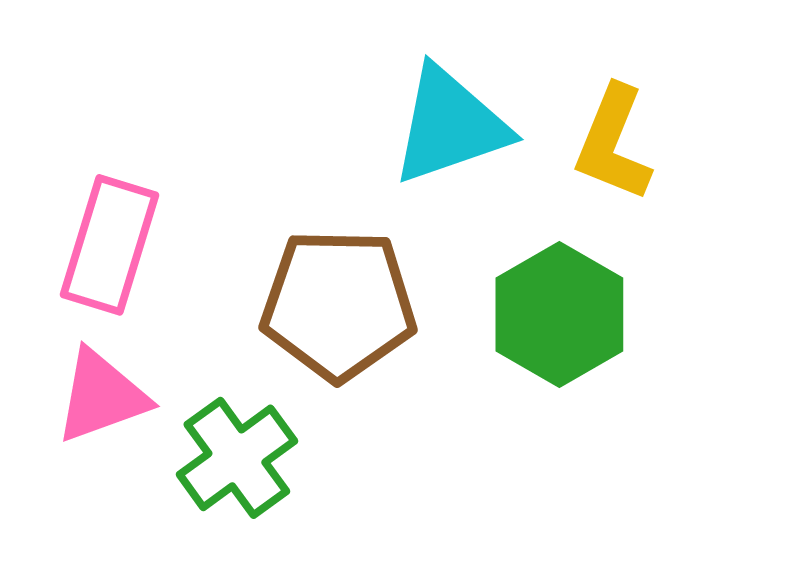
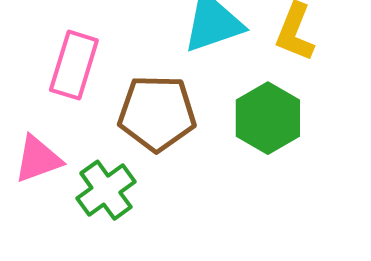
pink rectangle: (109, 245) -> (74, 65), moved

